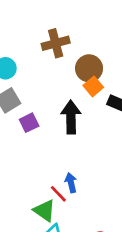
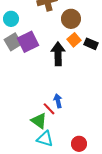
orange square: (93, 86) -> (74, 40), moved
purple square: (29, 123) -> (28, 42), moved, size x1.5

